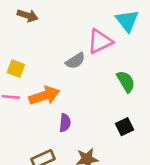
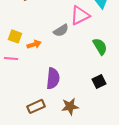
orange arrow: (44, 96) -> (34, 44), moved, size x0.6
purple semicircle: (65, 123) -> (53, 78), size x1.5

